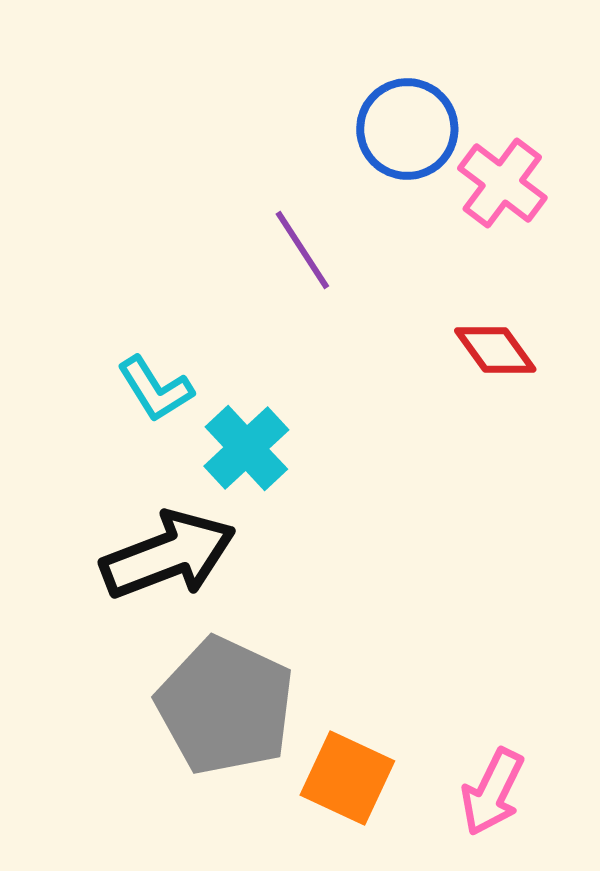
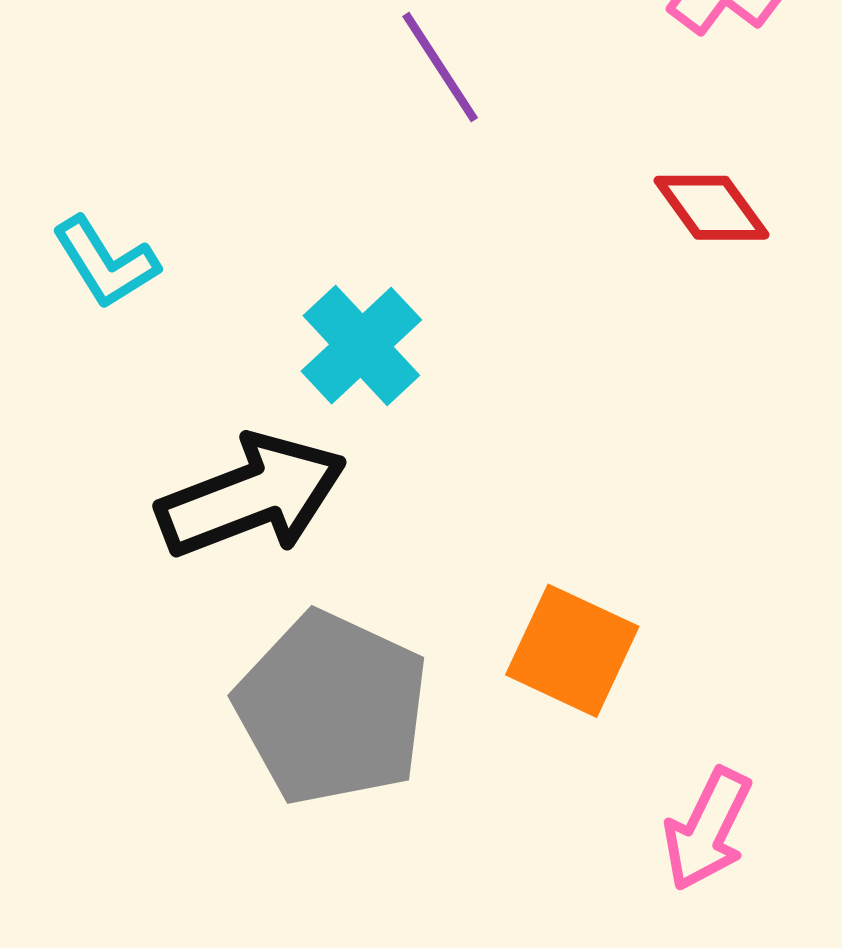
cyan L-shape: (155, 389) -> (105, 263), moved
orange square: (347, 778) -> (572, 651), moved

